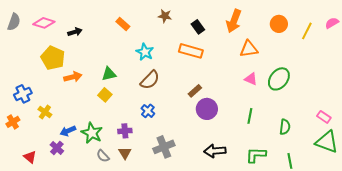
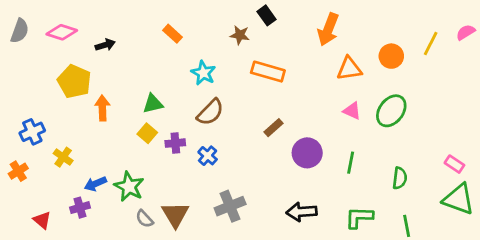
brown star: (165, 16) -> (240, 35), moved
orange circle: (279, 24) -> (391, 56), moved
black rectangle: (198, 27) -> (266, 15), moved
orange arrow: (73, 77) -> (102, 108), turned -78
purple circle: (207, 109) -> (307, 153), moved
purple cross: (125, 131) -> (175, 143), moved
purple cross: (57, 148) -> (80, 208), turned 32
brown triangle: (125, 153) -> (175, 215), size x1.5

